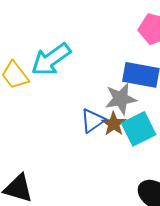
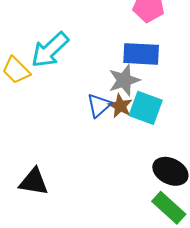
cyan square: (139, 129) -> (146, 108), turned -36

